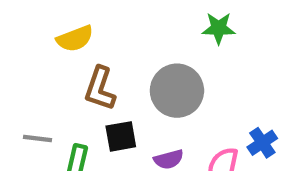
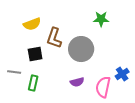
brown L-shape: (100, 89) -> (54, 38), moved
black square: (121, 136) -> (35, 54), moved

